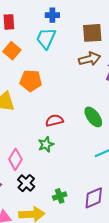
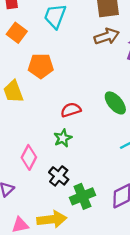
black cross: (26, 183) -> (59, 176), moved
green cross: (60, 196) -> (82, 196), size x1.5

